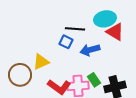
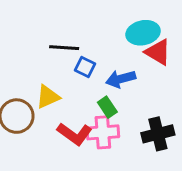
black line: (75, 29) -> (64, 48), moved
green rectangle: (94, 80) -> (107, 107), moved

